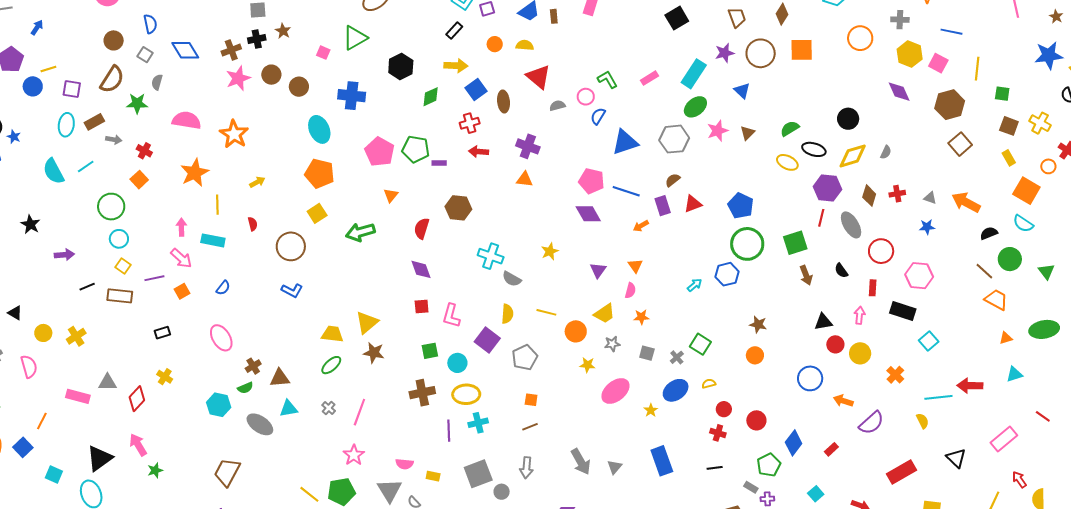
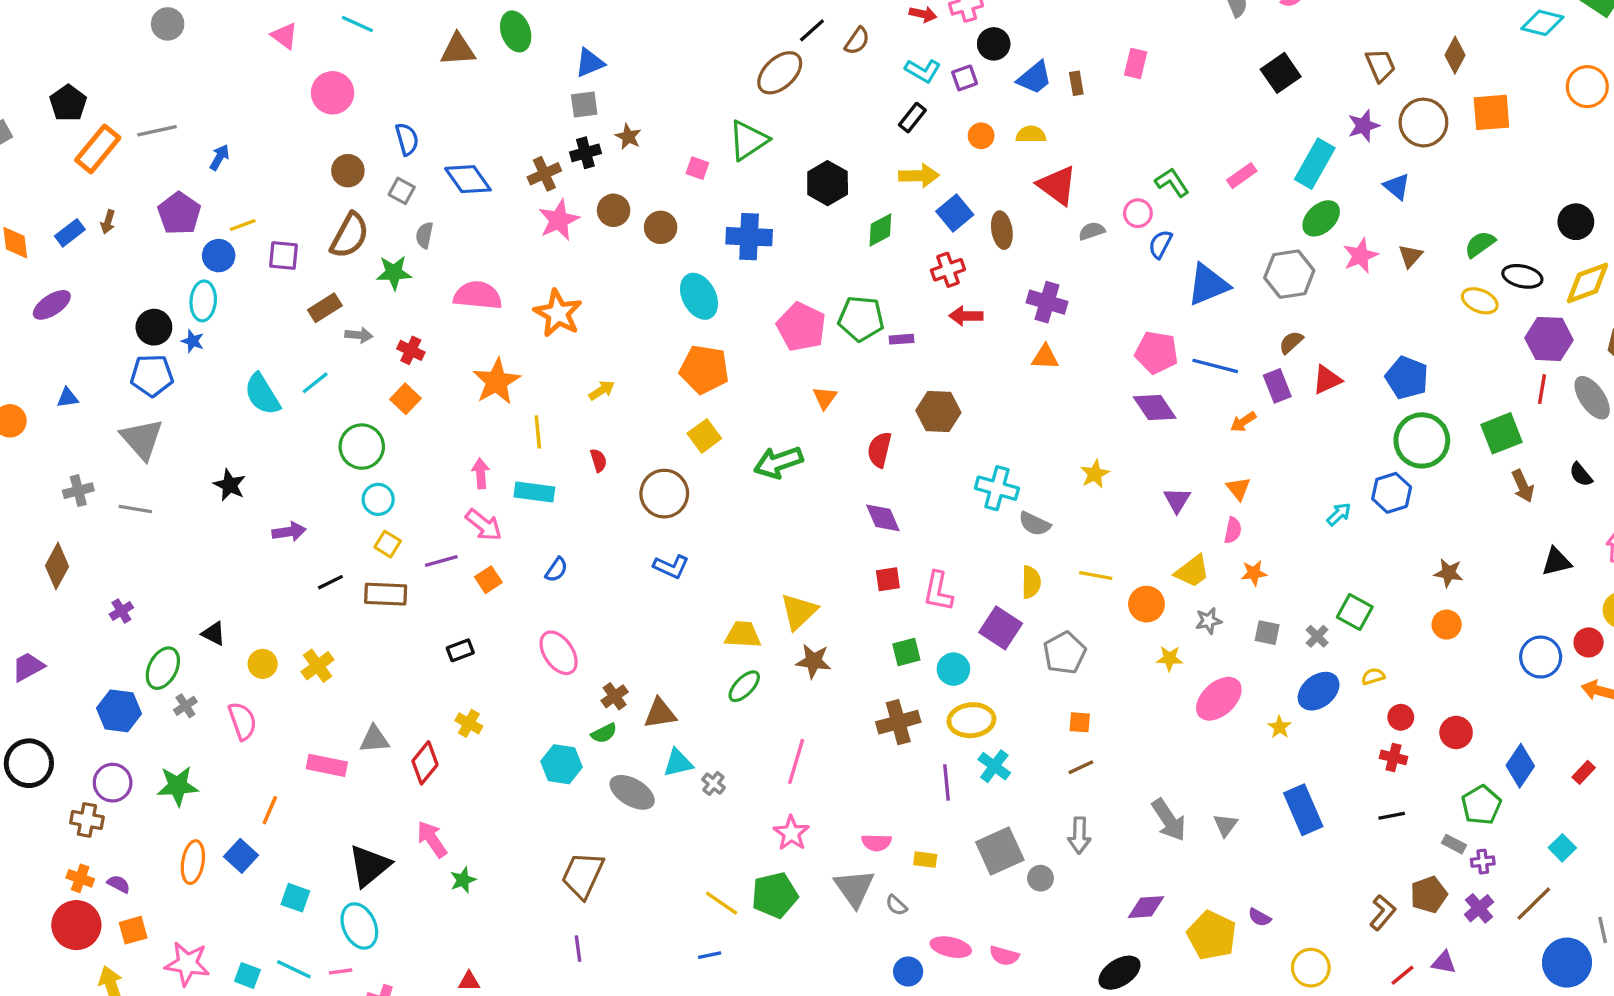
cyan ellipse: (66, 125) -> (203, 301), moved
red circle: (835, 344) -> (1589, 642), moved
gray cross: (329, 408) -> (713, 784), moved
cyan cross: (478, 423) -> (994, 766), turned -36

